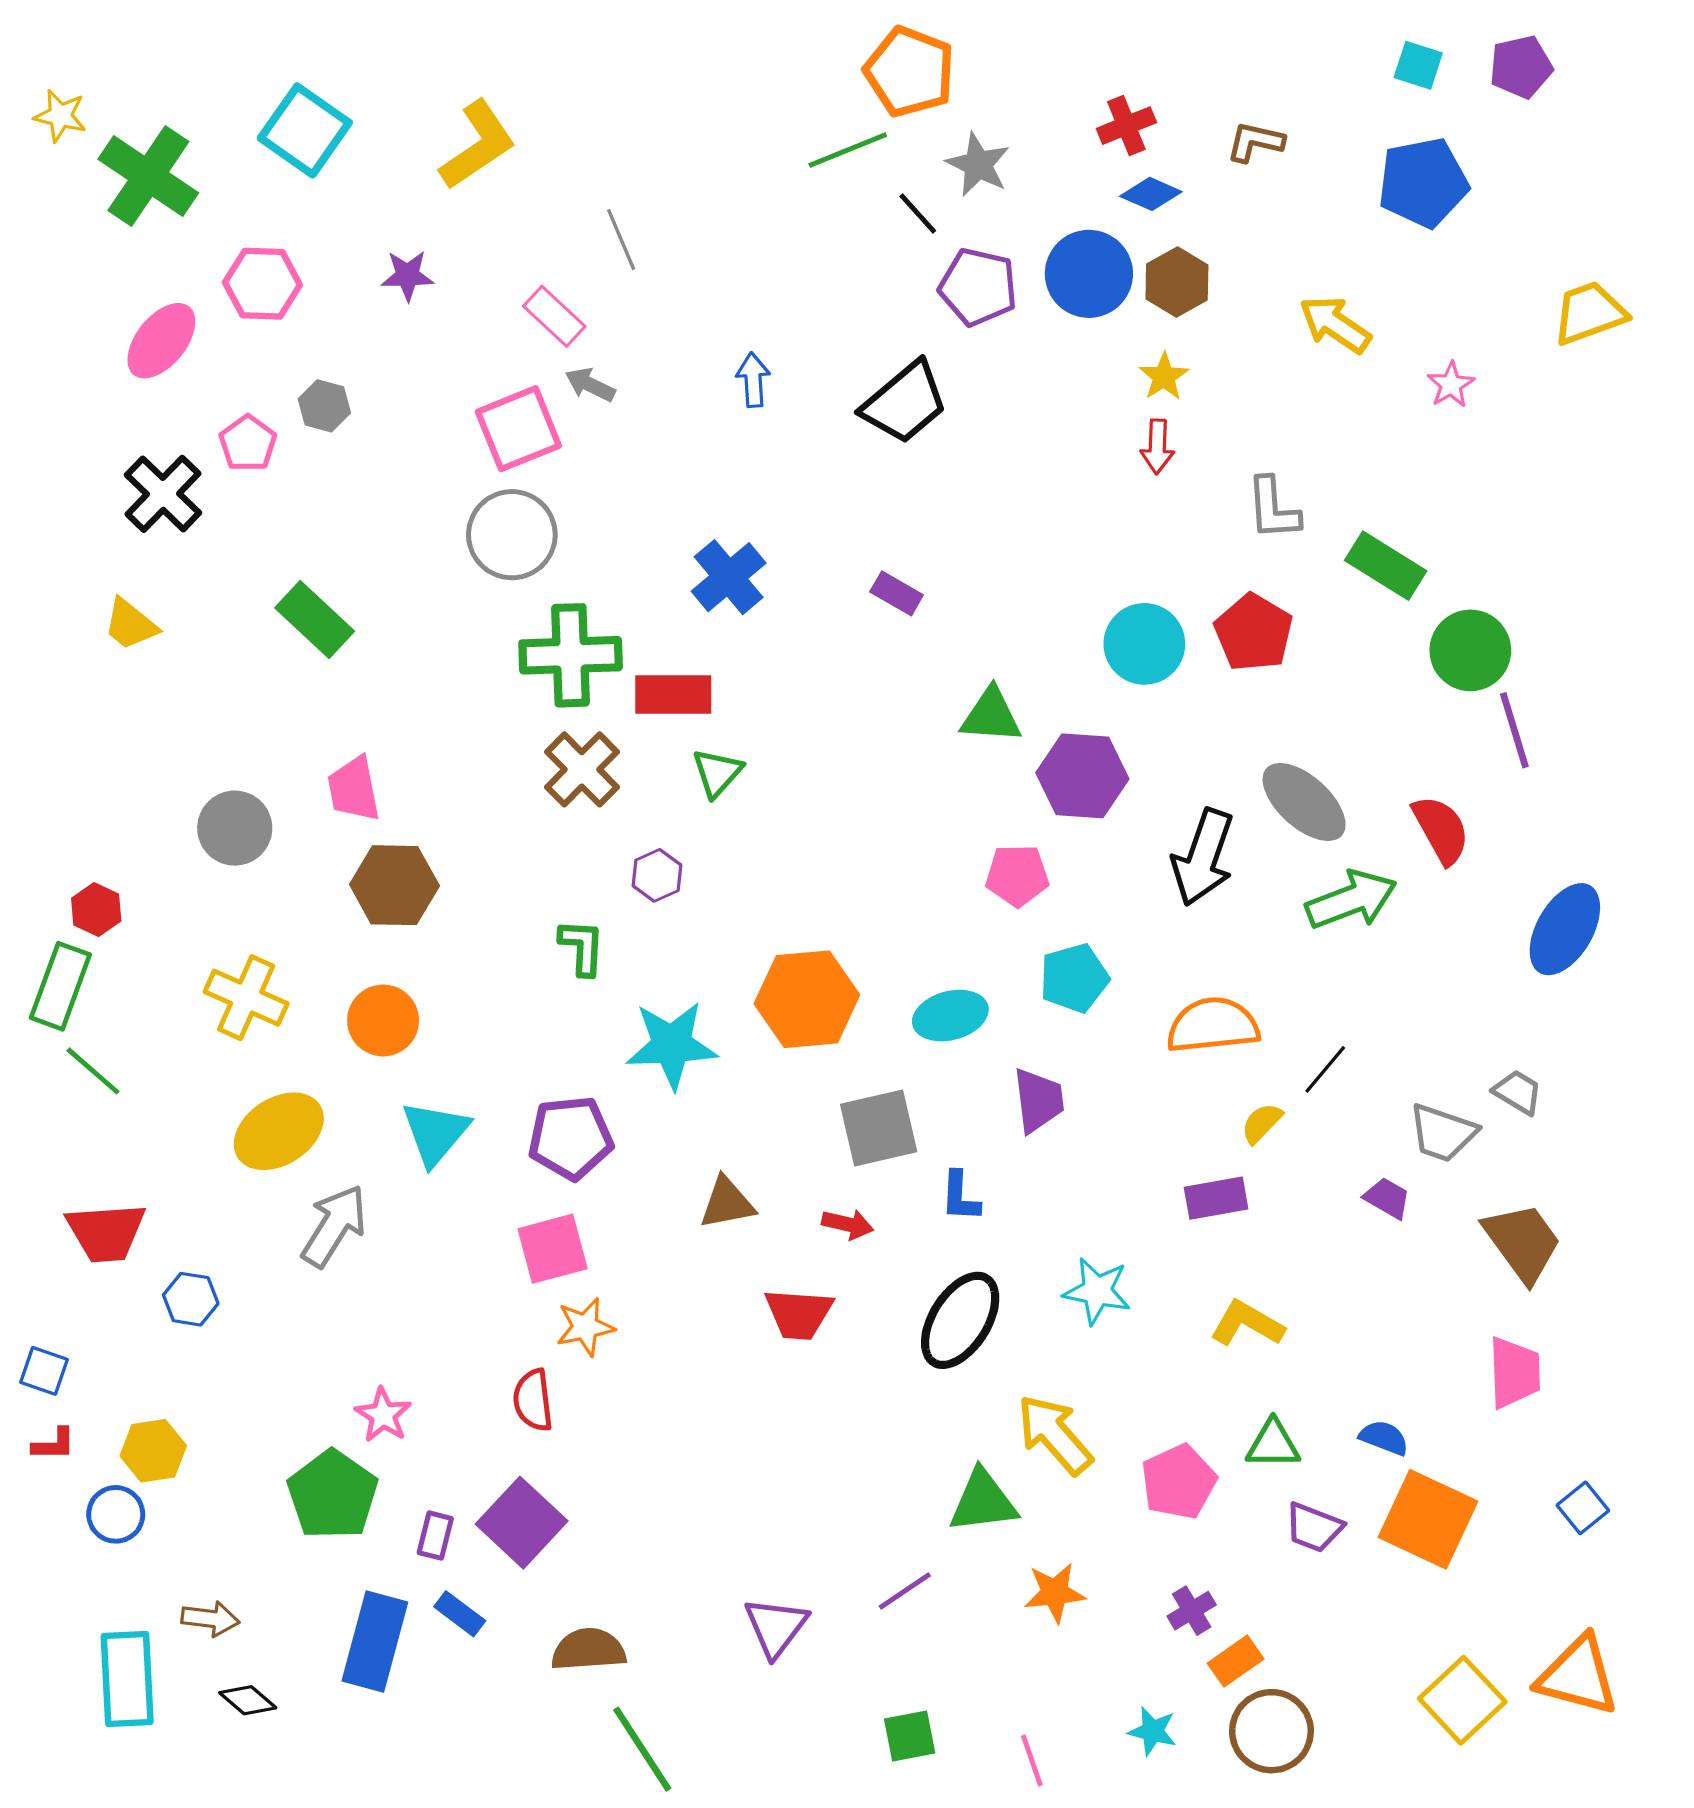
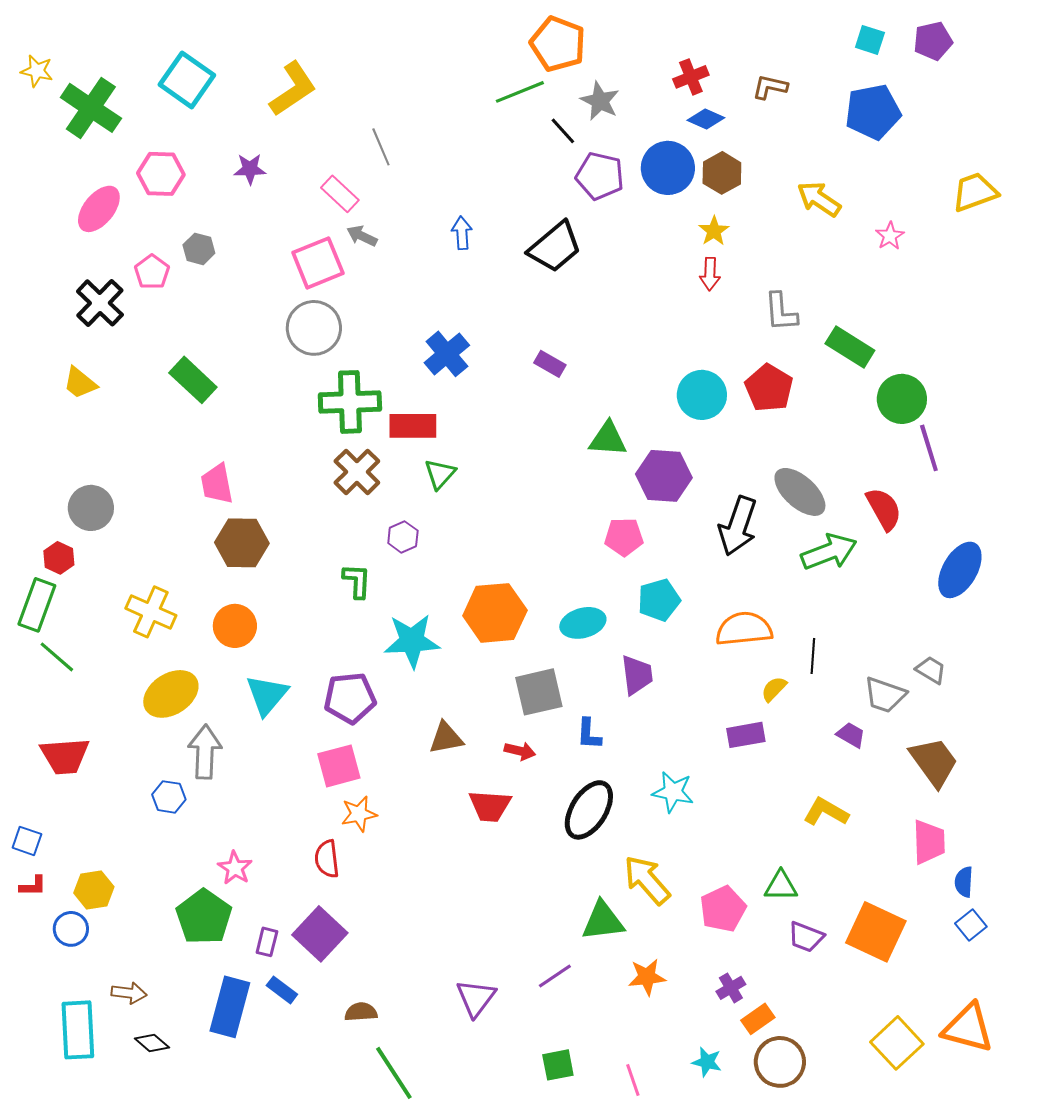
gray circle: (235, 828) -> (91, 508), moved
black line: (1325, 1069) -> (813, 656), turned -36
gray arrow: (334, 1226) -> (205, 752), turned -30
blue hexagon: (191, 1299) -> (169, 797), moved
yellow L-shape: (1247, 1324) -> (826, 812), moved
blue semicircle: (1384, 1438) -> (964, 882), moved, turned -108
brown semicircle: (588, 1650) -> (361, 1012), size x0.7

